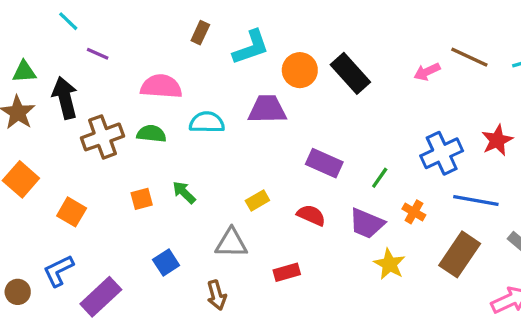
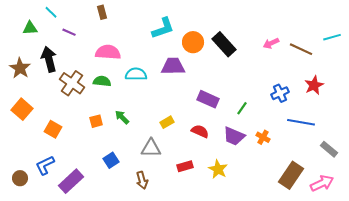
brown rectangle: (200, 33) -> (102, 12), moved, turned -40
brown line: (469, 57) -> (301, 49), moved
green triangle: (24, 72) -> (30, 28), moved
brown cross: (102, 137) -> (72, 83), turned -35
blue cross: (442, 153) -> (280, 93), size x0.7
orange cross: (414, 212) -> (263, 137), moved
brown rectangle: (460, 254) -> (291, 175), moved
yellow star: (389, 264) -> (218, 169), moved

